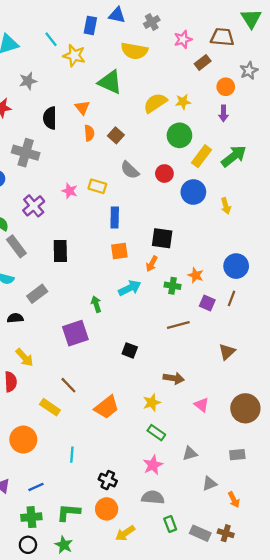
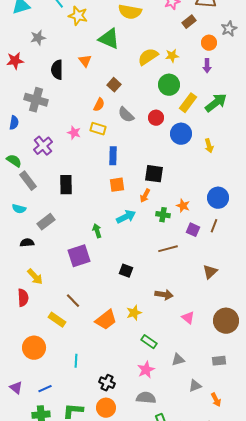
orange semicircle: (89, 133) -> (99, 105), moved, turned 32
yellow star: (152, 403) -> (134, 313), moved

